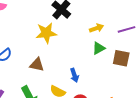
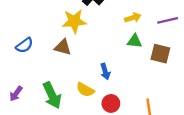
green triangle: (99, 48) -> (134, 41), turned 32
brown triangle: (37, 65) -> (63, 47), moved

